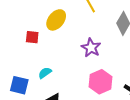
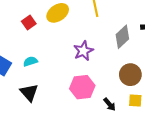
red square: (32, 37) -> (29, 22), turned 32

